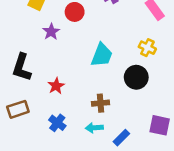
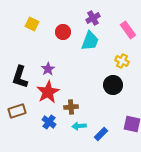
purple star: (51, 32) -> (48, 69), moved
cyan trapezoid: (102, 55) -> (90, 41), moved
red star: (56, 86) -> (48, 92), size x1.6
brown cross: (100, 103) -> (71, 107), moved

